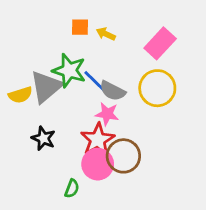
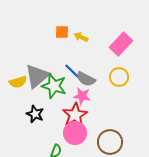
green star: (69, 71) -> (54, 86), moved
yellow circle: (157, 88) -> (119, 77), size x0.7
brown circle: (123, 156) -> (110, 142), moved

